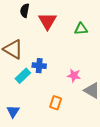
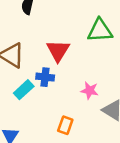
red triangle: (47, 21) -> (58, 51), moved
green triangle: (81, 29) -> (100, 31), size x1.5

